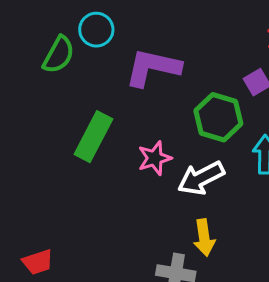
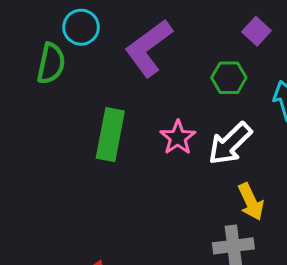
purple L-shape: (153, 68) -> (149, 48), turned -32
green hexagon: (218, 117) -> (229, 78), size x0.7

